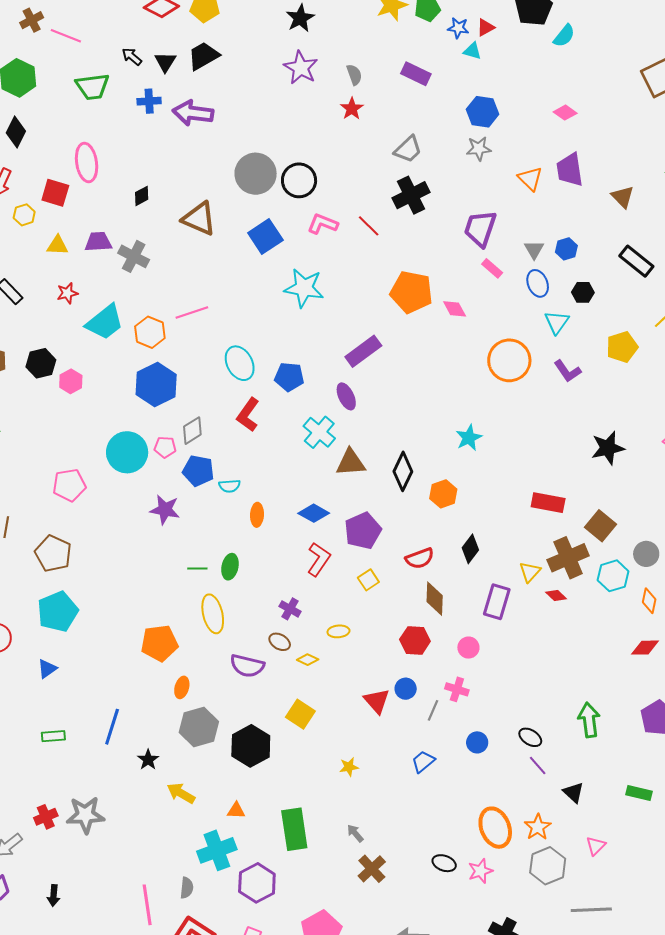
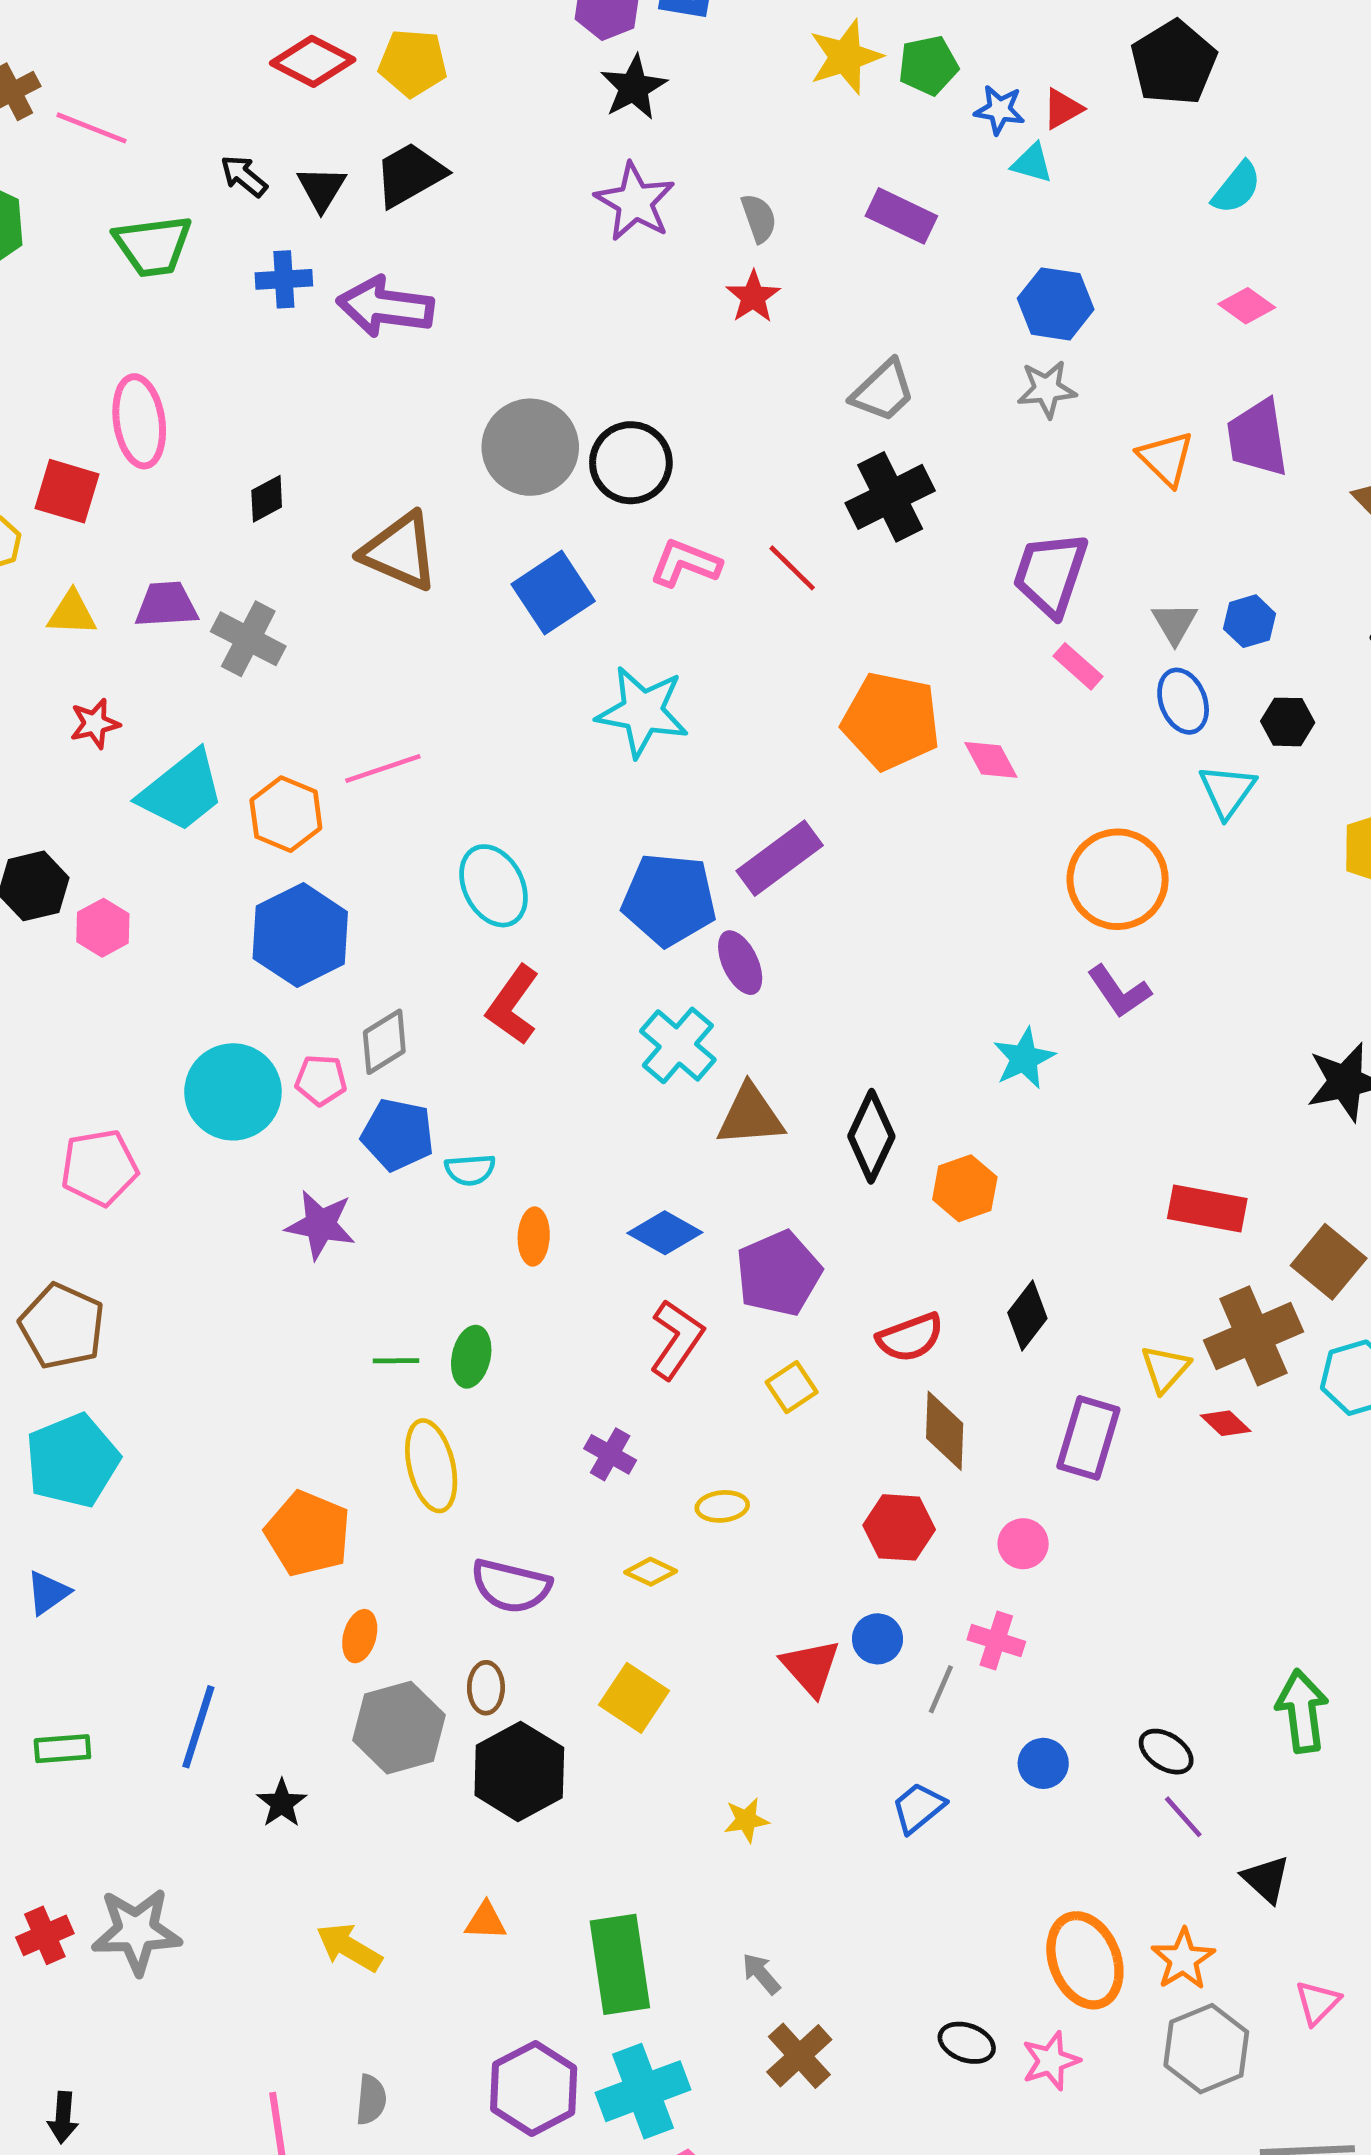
cyan semicircle: (564, 36) -> (1237, 188), moved
purple L-shape: (567, 371) -> (1119, 991), moved
blue pentagon: (289, 377) -> (669, 900), moved, size x1.4
brown ellipse: (280, 642) -> (486, 1688), moved, turned 60
orange pentagon: (159, 643) -> (308, 1534), turned 30
yellow arrow: (181, 793) -> (349, 1947), moved
cyan cross: (217, 850) -> (643, 2091), moved

